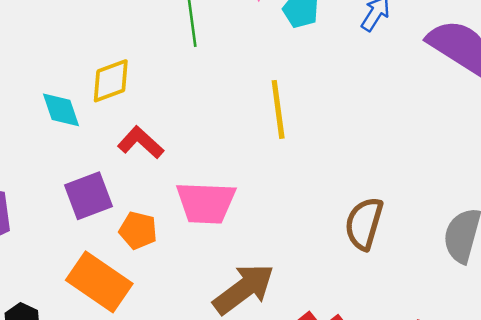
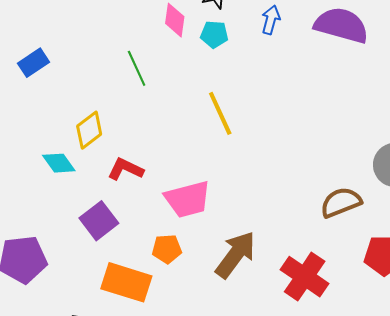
brown semicircle: (364, 224) -> (341, 202), moved, turned 69
orange pentagon: (138, 230) -> (167, 249), moved

